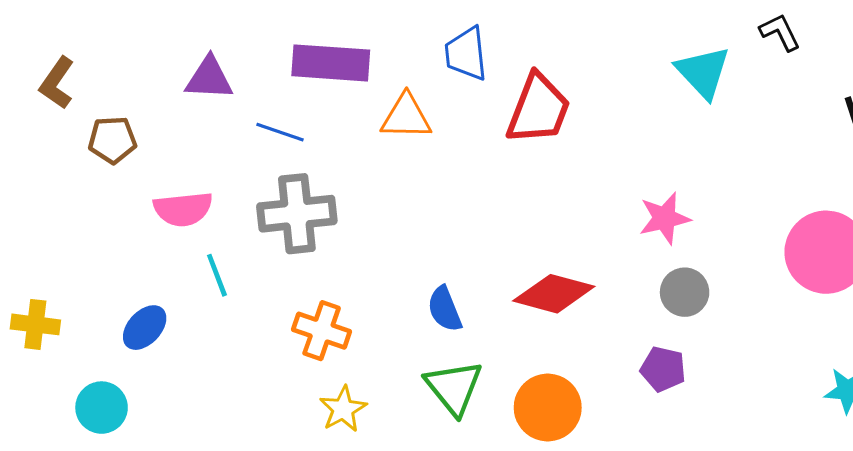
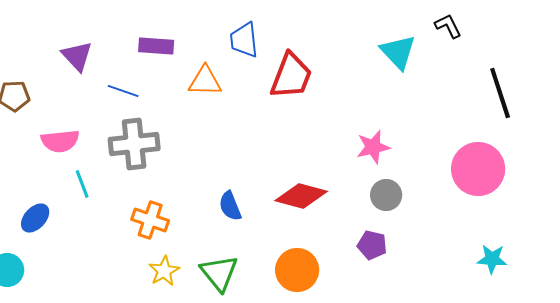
purple rectangle: (331, 63) -> (156, 46), size x0.7
purple triangle: (209, 78) -> (77, 56), turned 44
green triangle: (454, 388) -> (219, 273), moved

